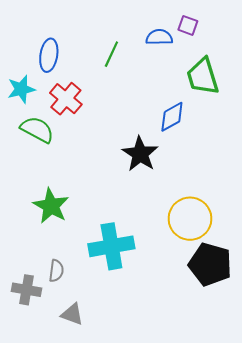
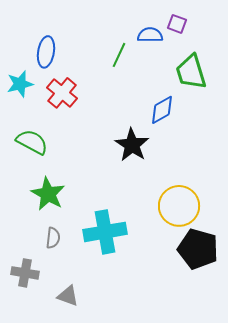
green line: (111, 54) -> (119, 55), moved
green semicircle: (37, 130) -> (32, 142), moved
gray semicircle: (56, 271) -> (53, 238), moved

